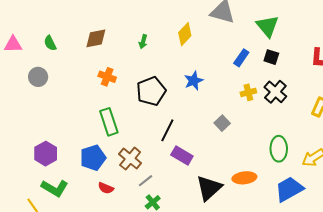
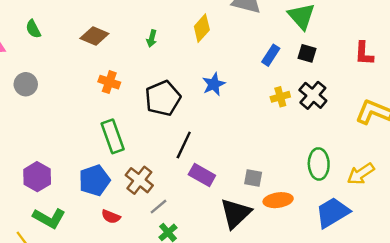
brown diamond: (96, 38) -> (94, 36), turned 35
green semicircle: (50, 43) -> (33, 29), moved
gray square: (222, 123) -> (253, 178), moved, turned -35

